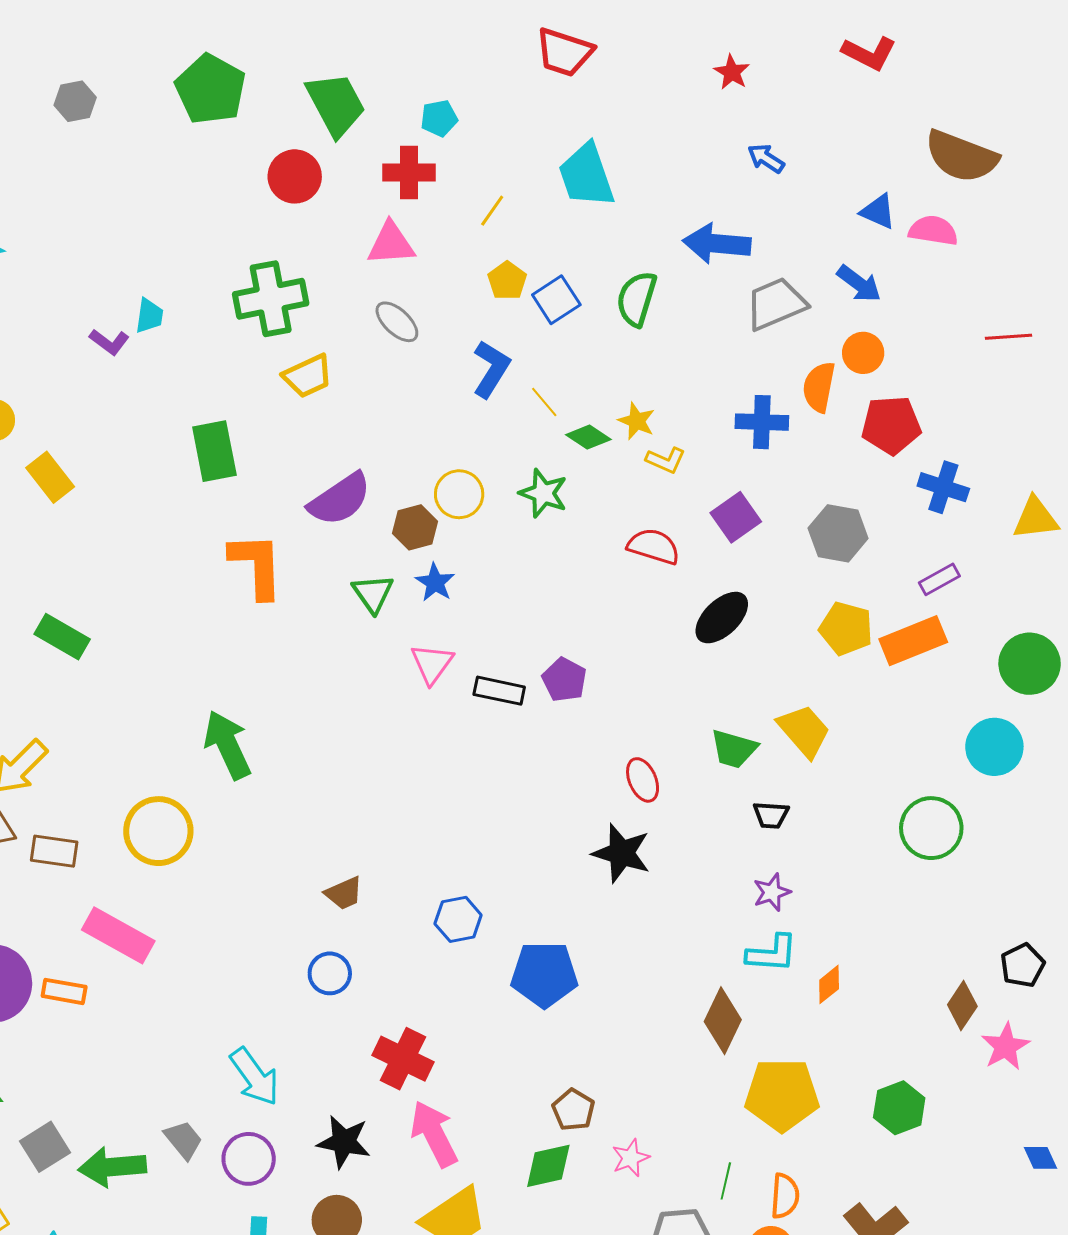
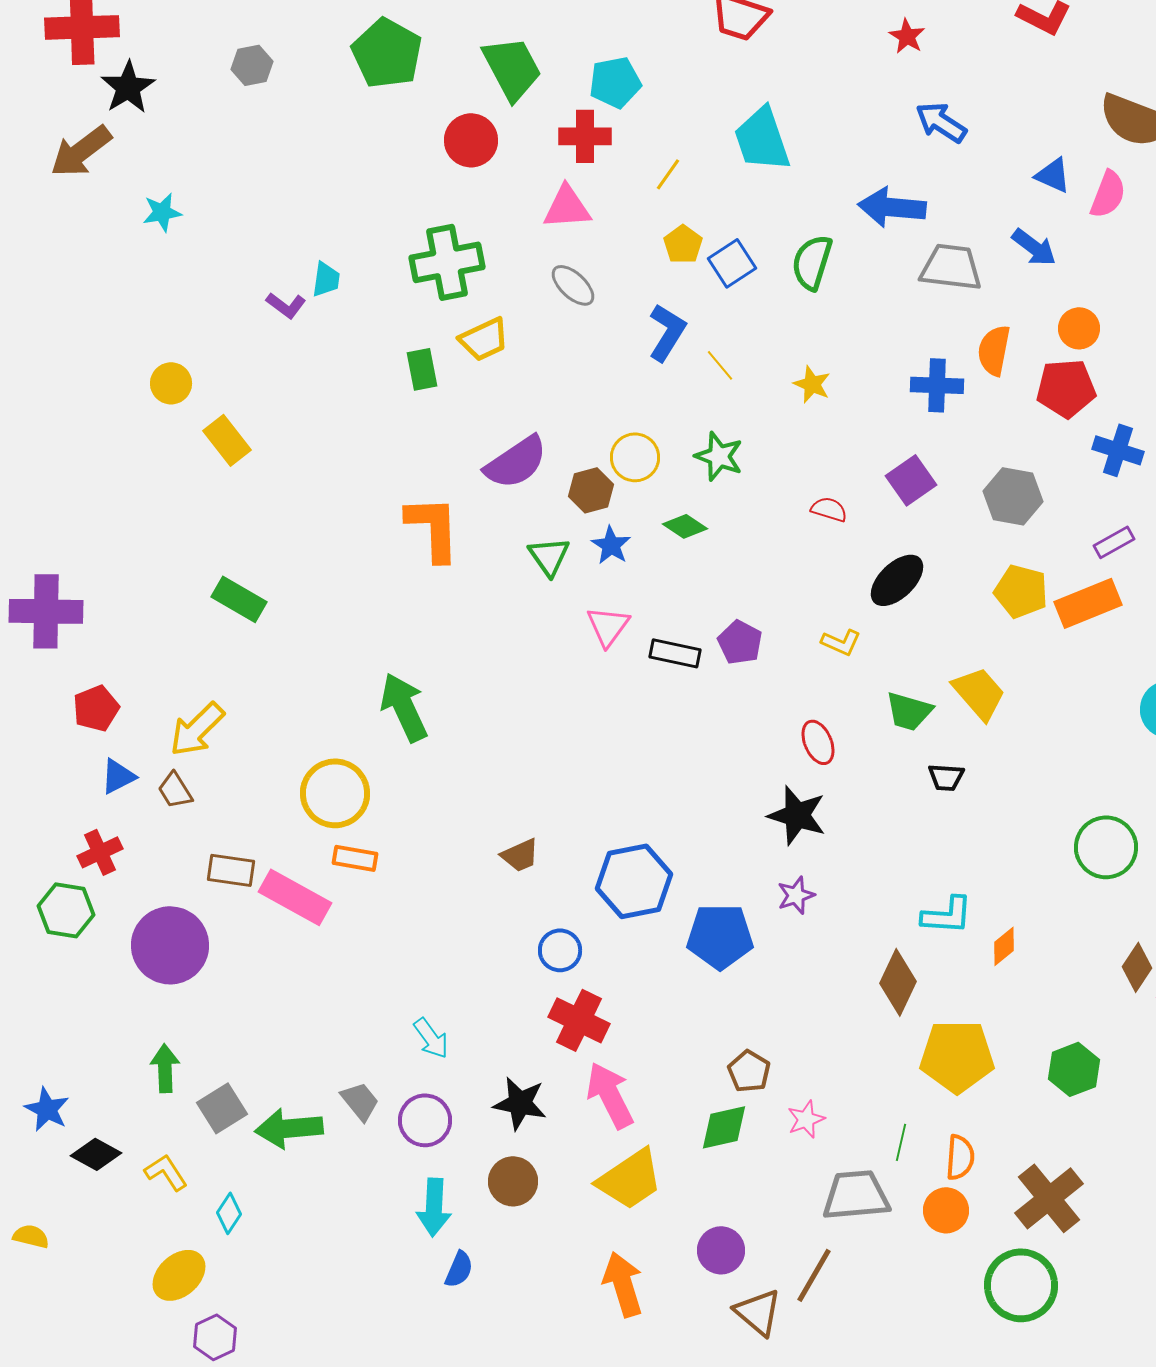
cyan pentagon: (439, 118) -> (615, 82), size x1.4
blue arrow: (766, 158) -> (941, 122), size x1.4
pink semicircle: (933, 231) -> (1108, 194), turned 102
gray trapezoid: (776, 304) -> (951, 267), turned 30
orange circle: (863, 353) -> (1079, 328), moved
green diamond: (588, 437) -> (685, 526), moved
green rectangle: (214, 451) -> (422, 369), moved, size x0.7
yellow L-shape: (666, 460) -> (841, 642), moved
red semicircle: (654, 546) -> (829, 509), size x0.7
green circle: (931, 828) -> (1106, 847), moved
brown rectangle: (54, 851) -> (231, 870), moved
purple star: (772, 892) -> (796, 895), moved
blue hexagon: (458, 919) -> (634, 881), size x1.6
blue circle: (330, 973) -> (560, 950), moved
orange rectangle: (64, 991) -> (355, 858), moved
cyan arrow: (255, 1077) -> (431, 1038), size x0.7

